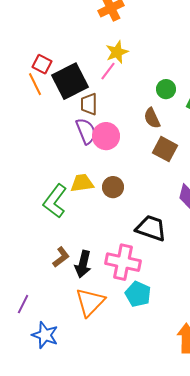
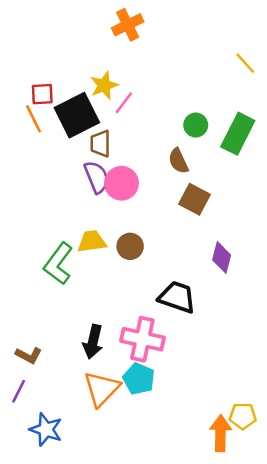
yellow star: (117, 52) -> (104, 85), moved
red square: (42, 64) -> (42, 94), turned -30
brown L-shape: (61, 257) -> (29, 355), moved, turned 65
cyan pentagon: (138, 294) -> (139, 379), moved

